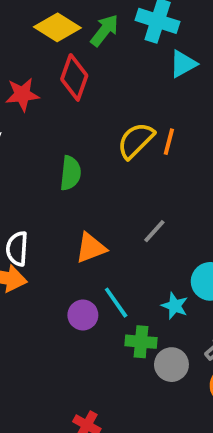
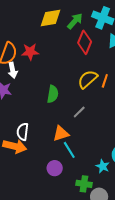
yellow diamond: (57, 27) -> (51, 18), turned -45
red diamond: (74, 77) -> (85, 42), moved
gray line: (154, 231) -> (79, 112), moved
cyan line: (116, 303) -> (69, 150), moved

